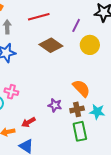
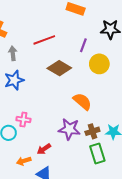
orange semicircle: (81, 88) -> (82, 101), moved
purple star: (55, 105) -> (69, 129), size x1.5

